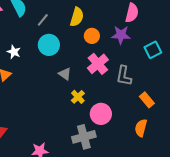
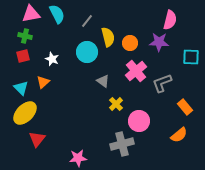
yellow semicircle: (77, 17) -> (108, 37), moved, turned -30
gray line: (43, 20) -> (87, 21), moved
cyan square: (153, 50) -> (191, 57), turned 30
gray L-shape: (124, 76) -> (162, 83), turned 60
orange semicircle: (141, 128) -> (179, 135), turned -144

